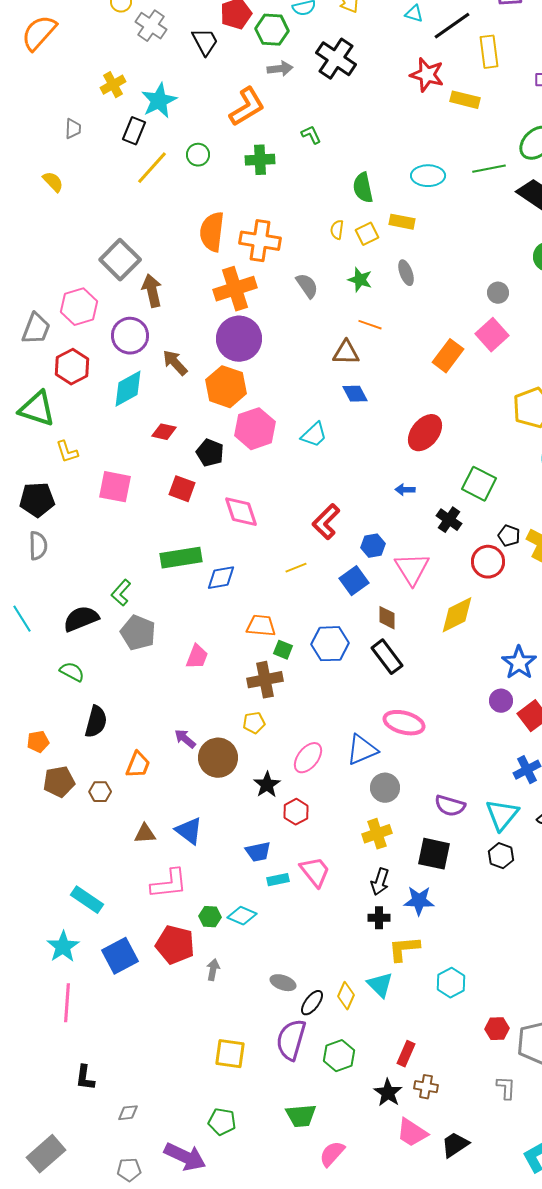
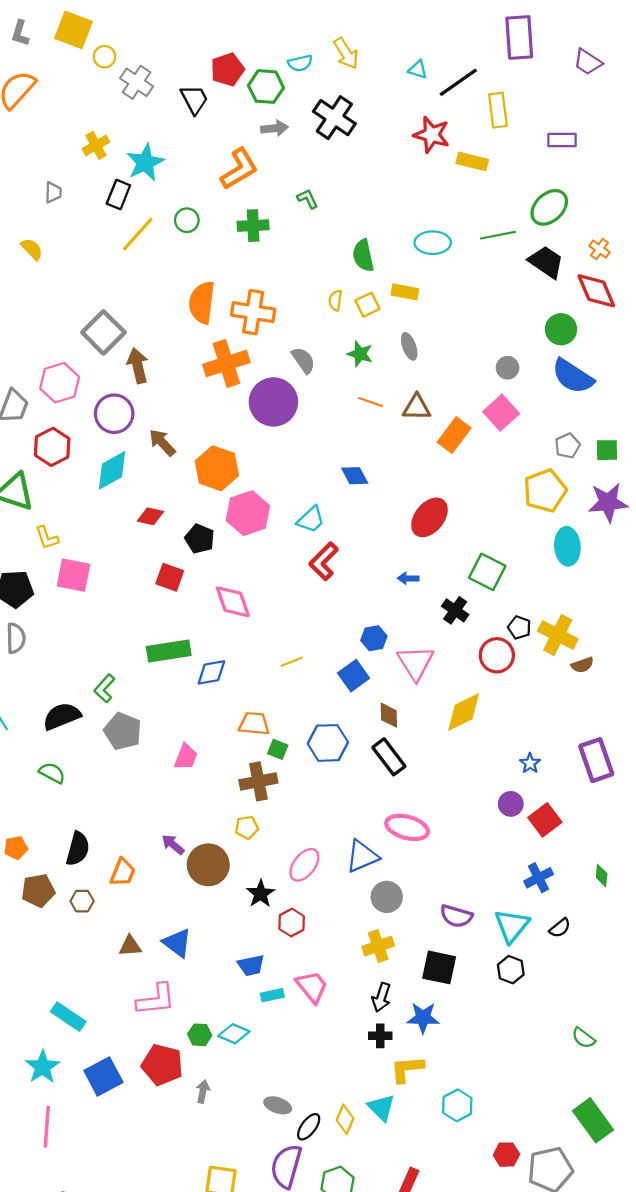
purple circle: (239, 339) -> (273, 402), moved
brown triangle: (346, 353) -> (417, 407), moved
pink square: (115, 487) -> (74, 575), moved
red L-shape: (326, 522) -> (324, 561), moved
blue star: (519, 663) -> (530, 763), size x0.6
black semicircle: (96, 722) -> (78, 849), moved

